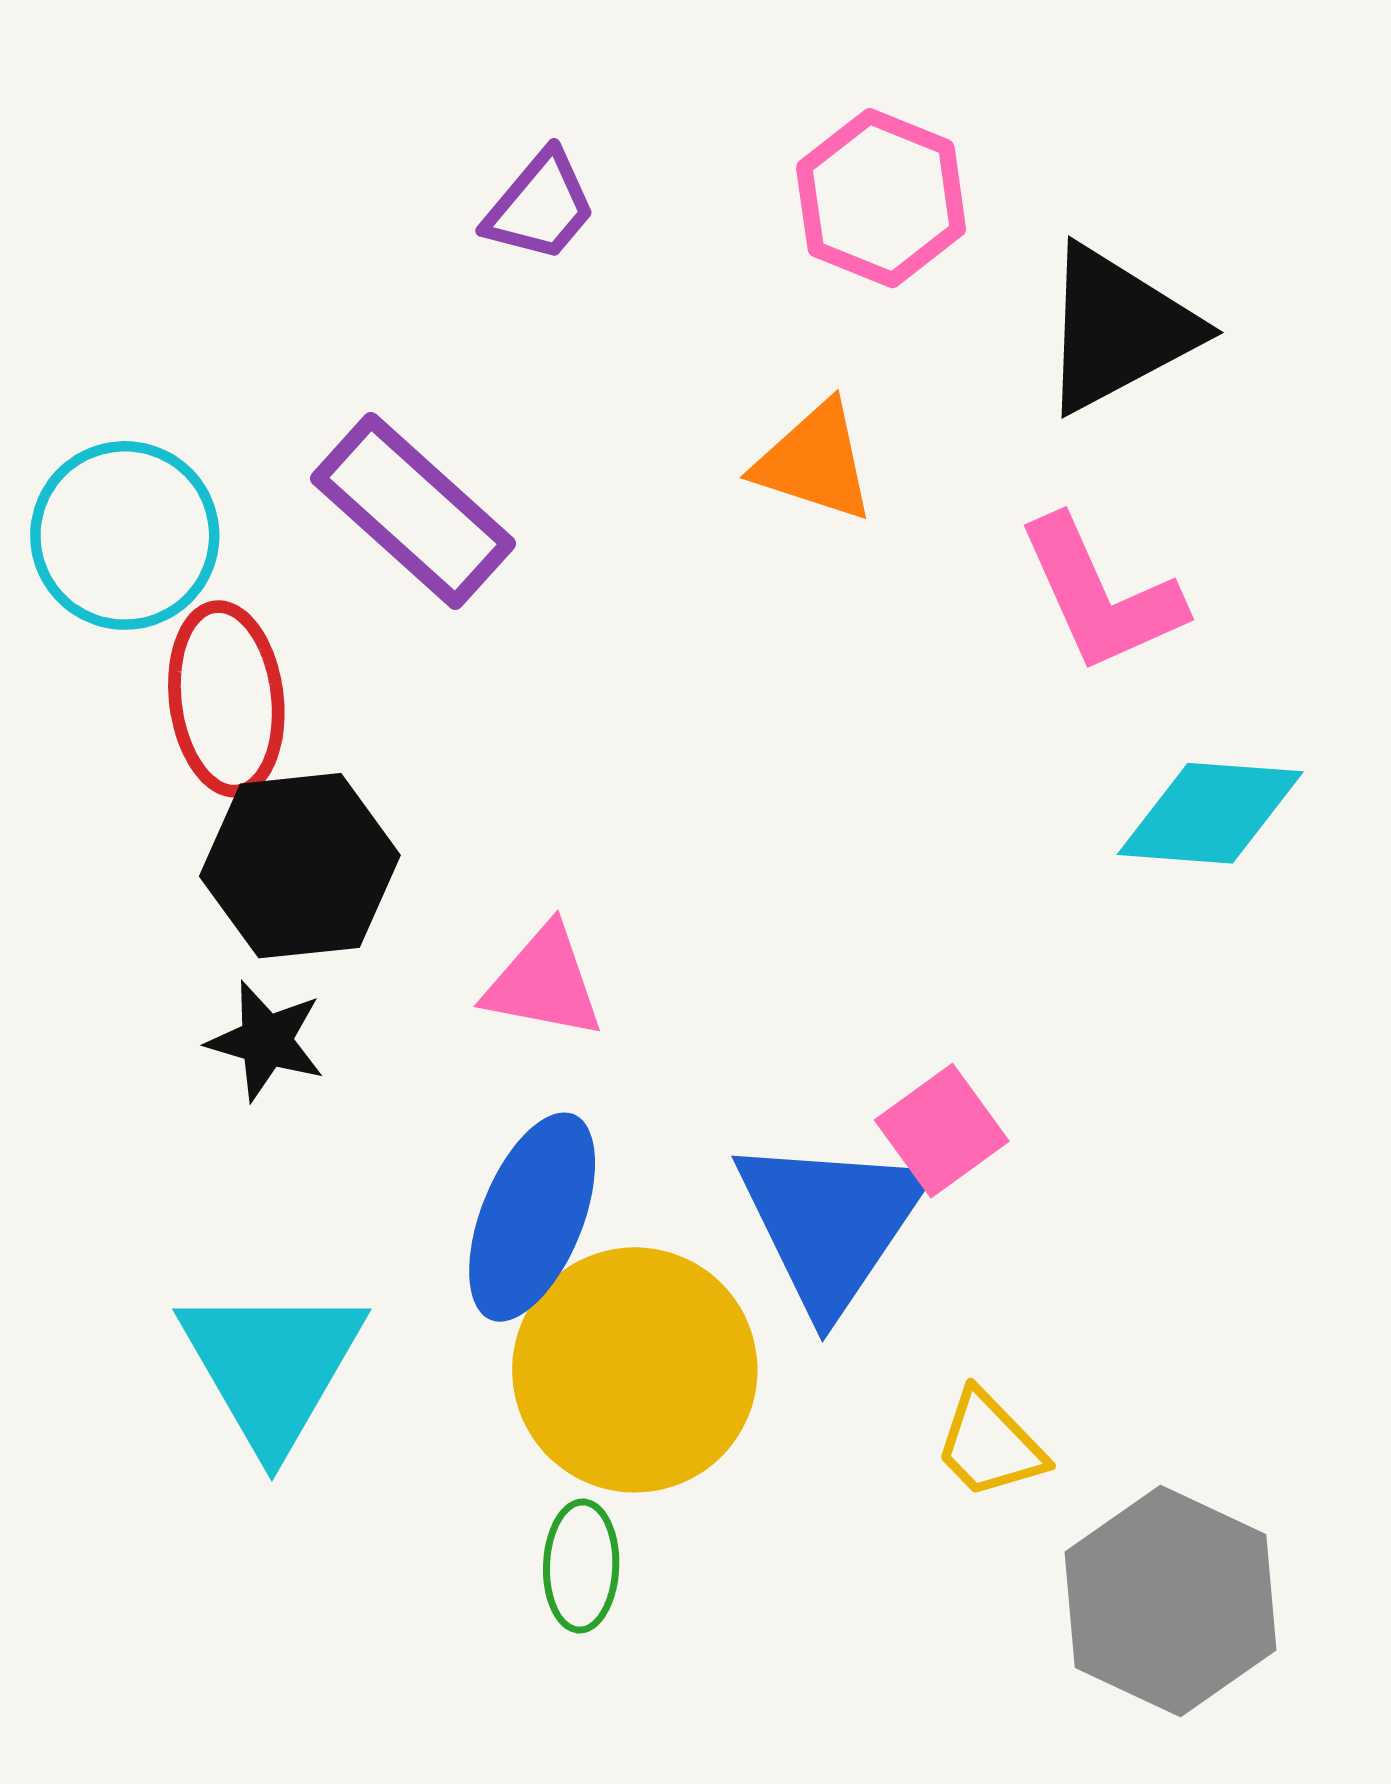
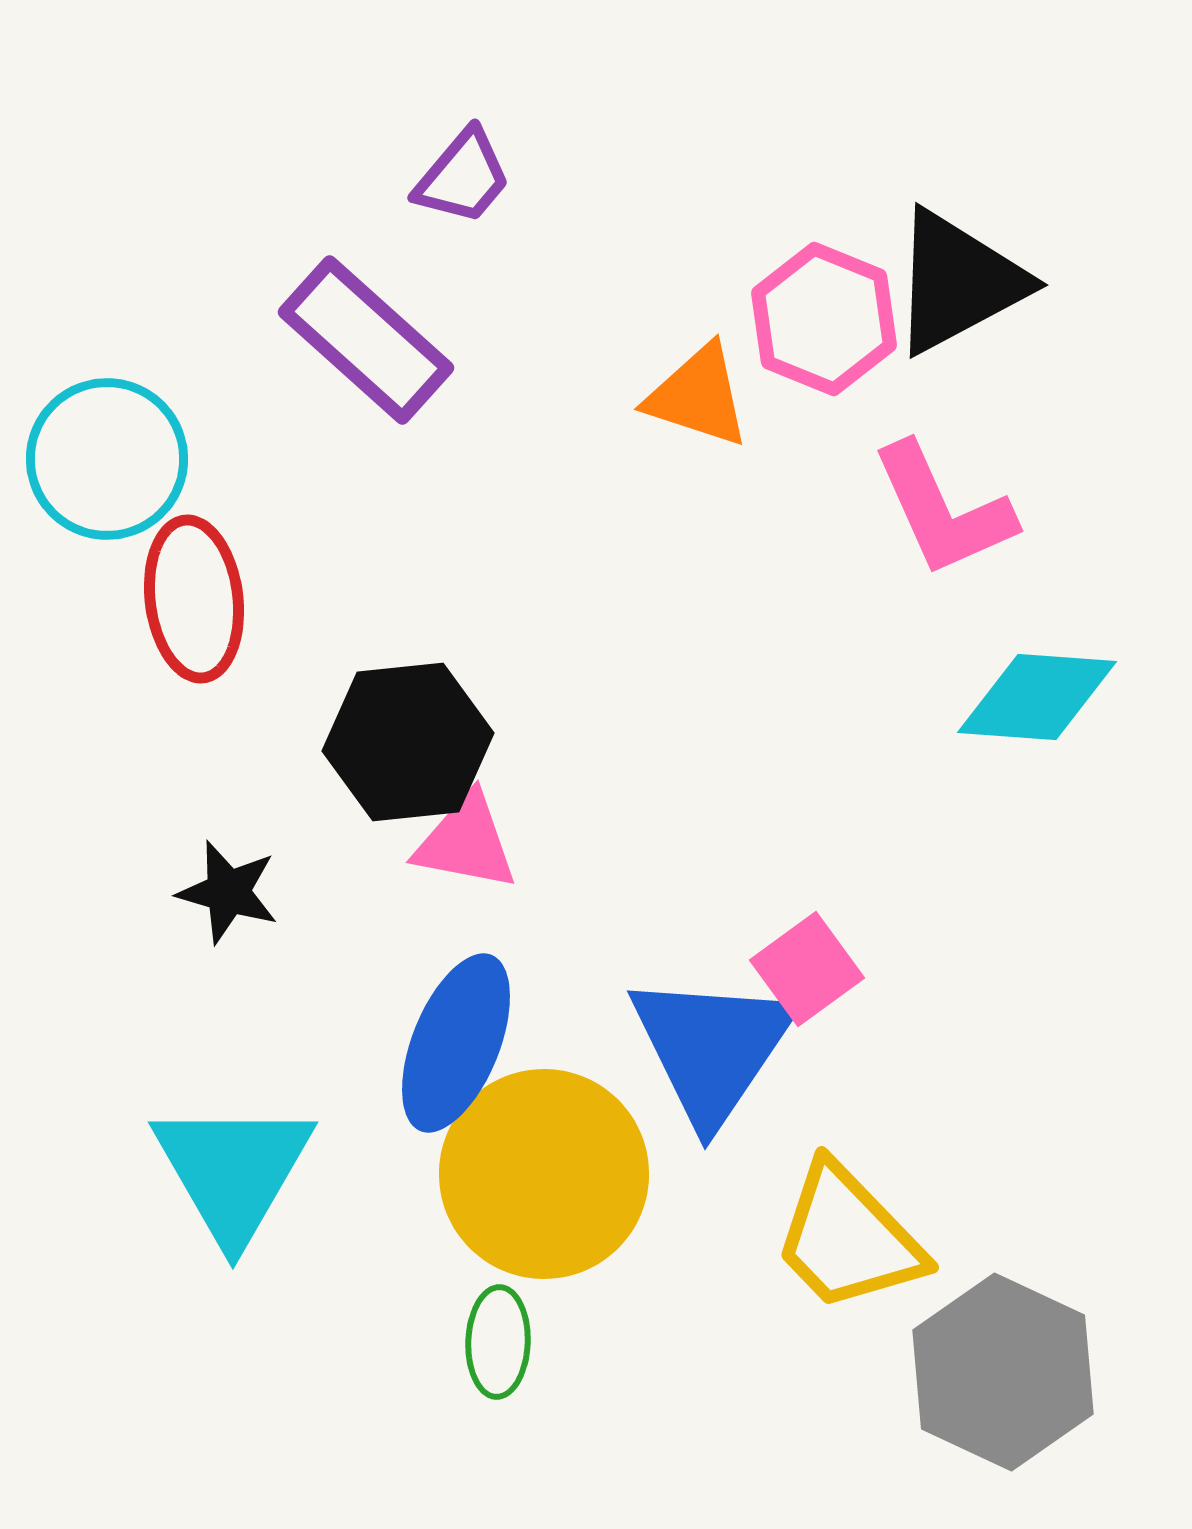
pink hexagon: (881, 198) -> (824, 319), moved
purple rectangle: (413, 511) -> (366, 340), moved
black hexagon: (300, 866) -> (408, 742), moved
yellow trapezoid: (990, 1445) -> (848, 1238), size x1.6

